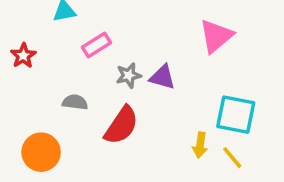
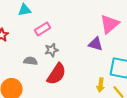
gray star: (129, 75) -> (52, 50), moved
purple triangle: (163, 77) -> (96, 44), moved

